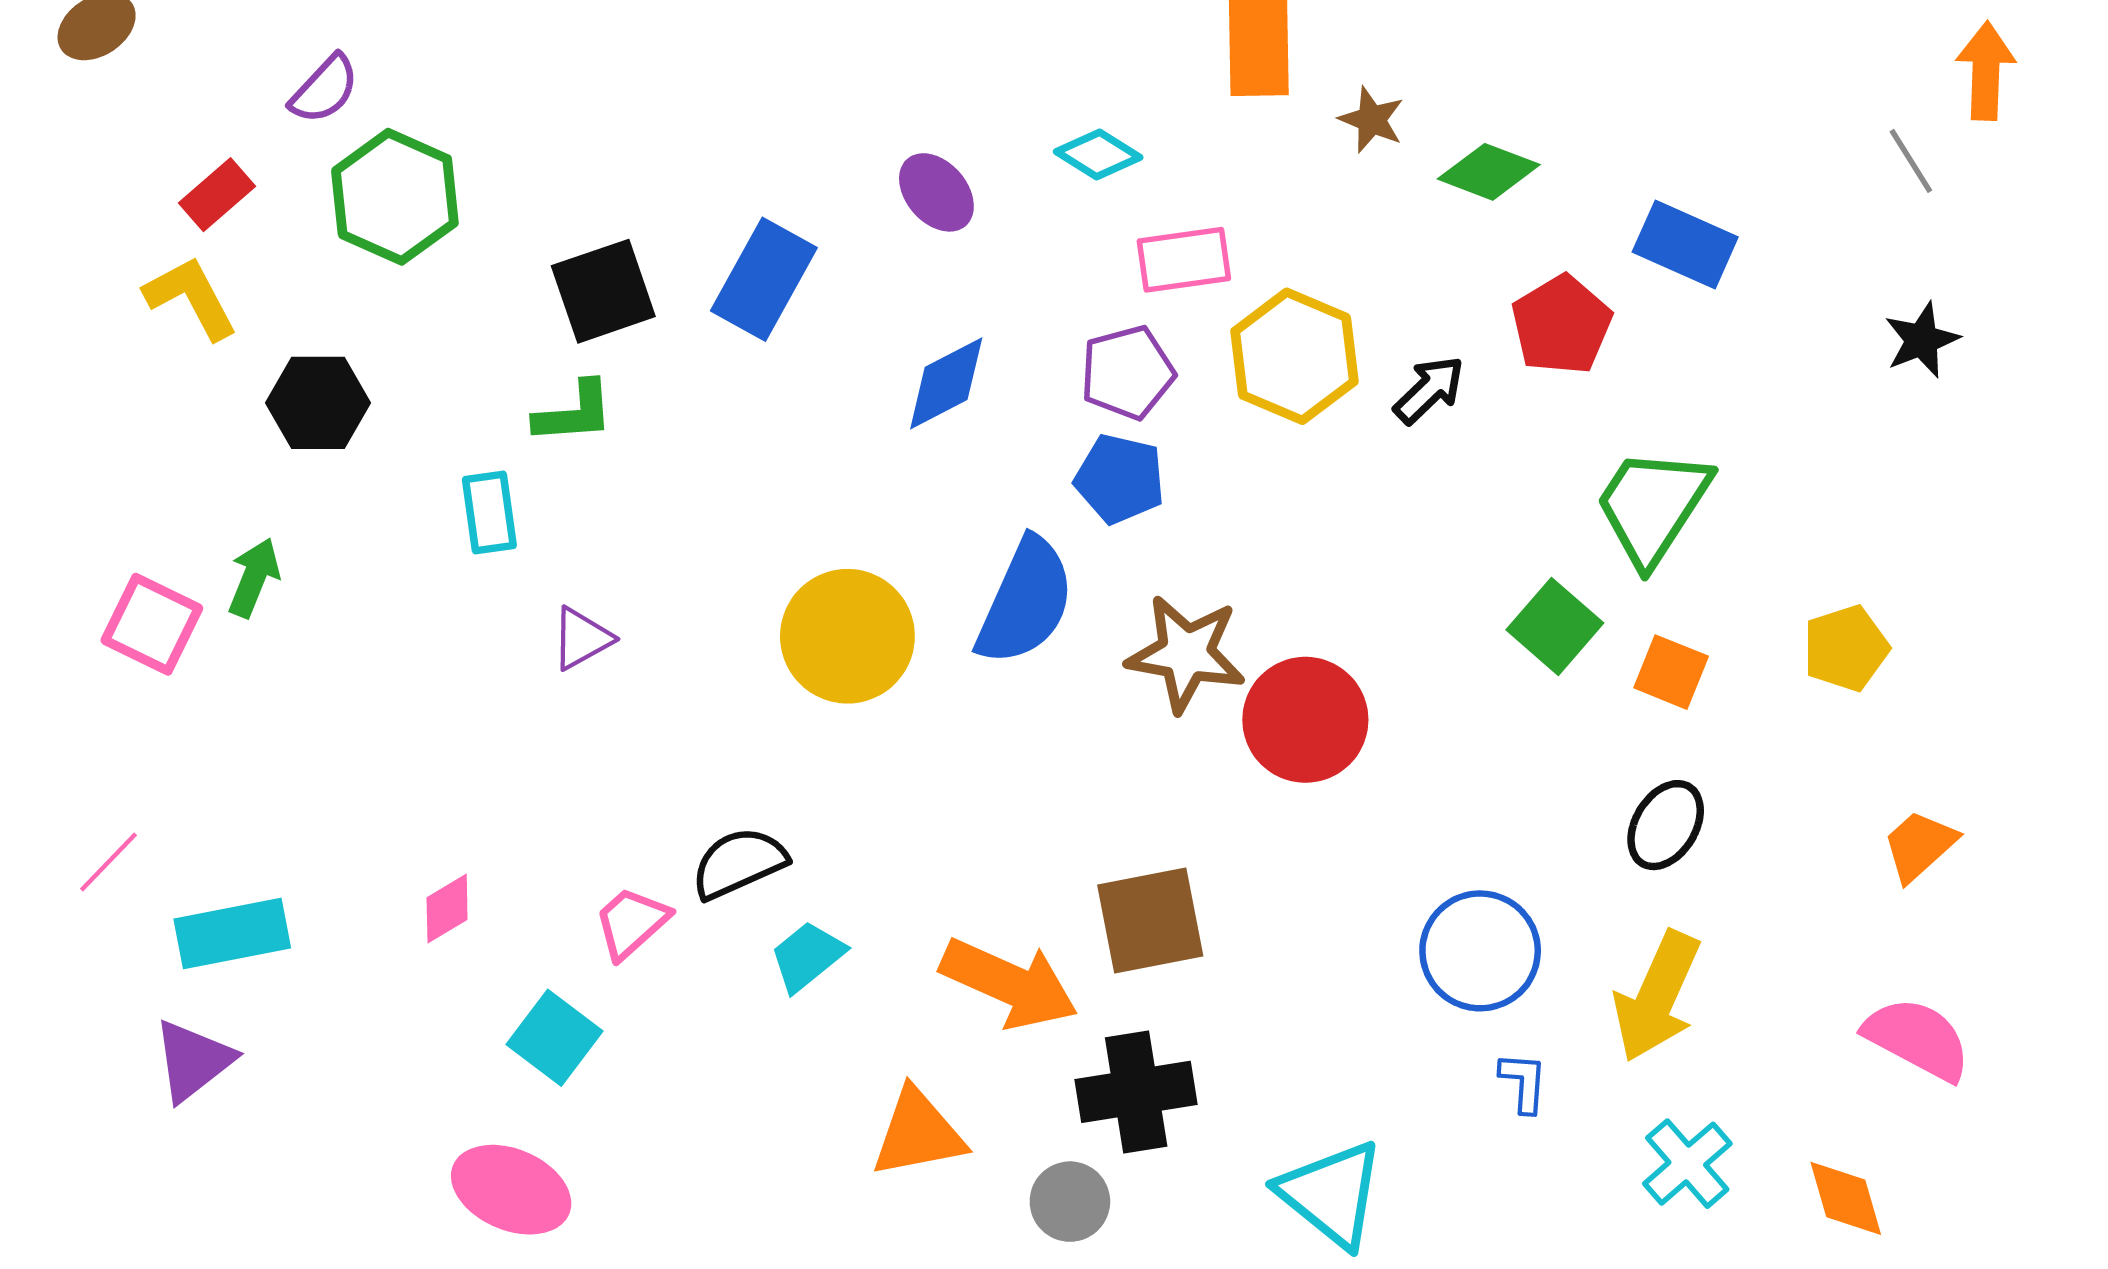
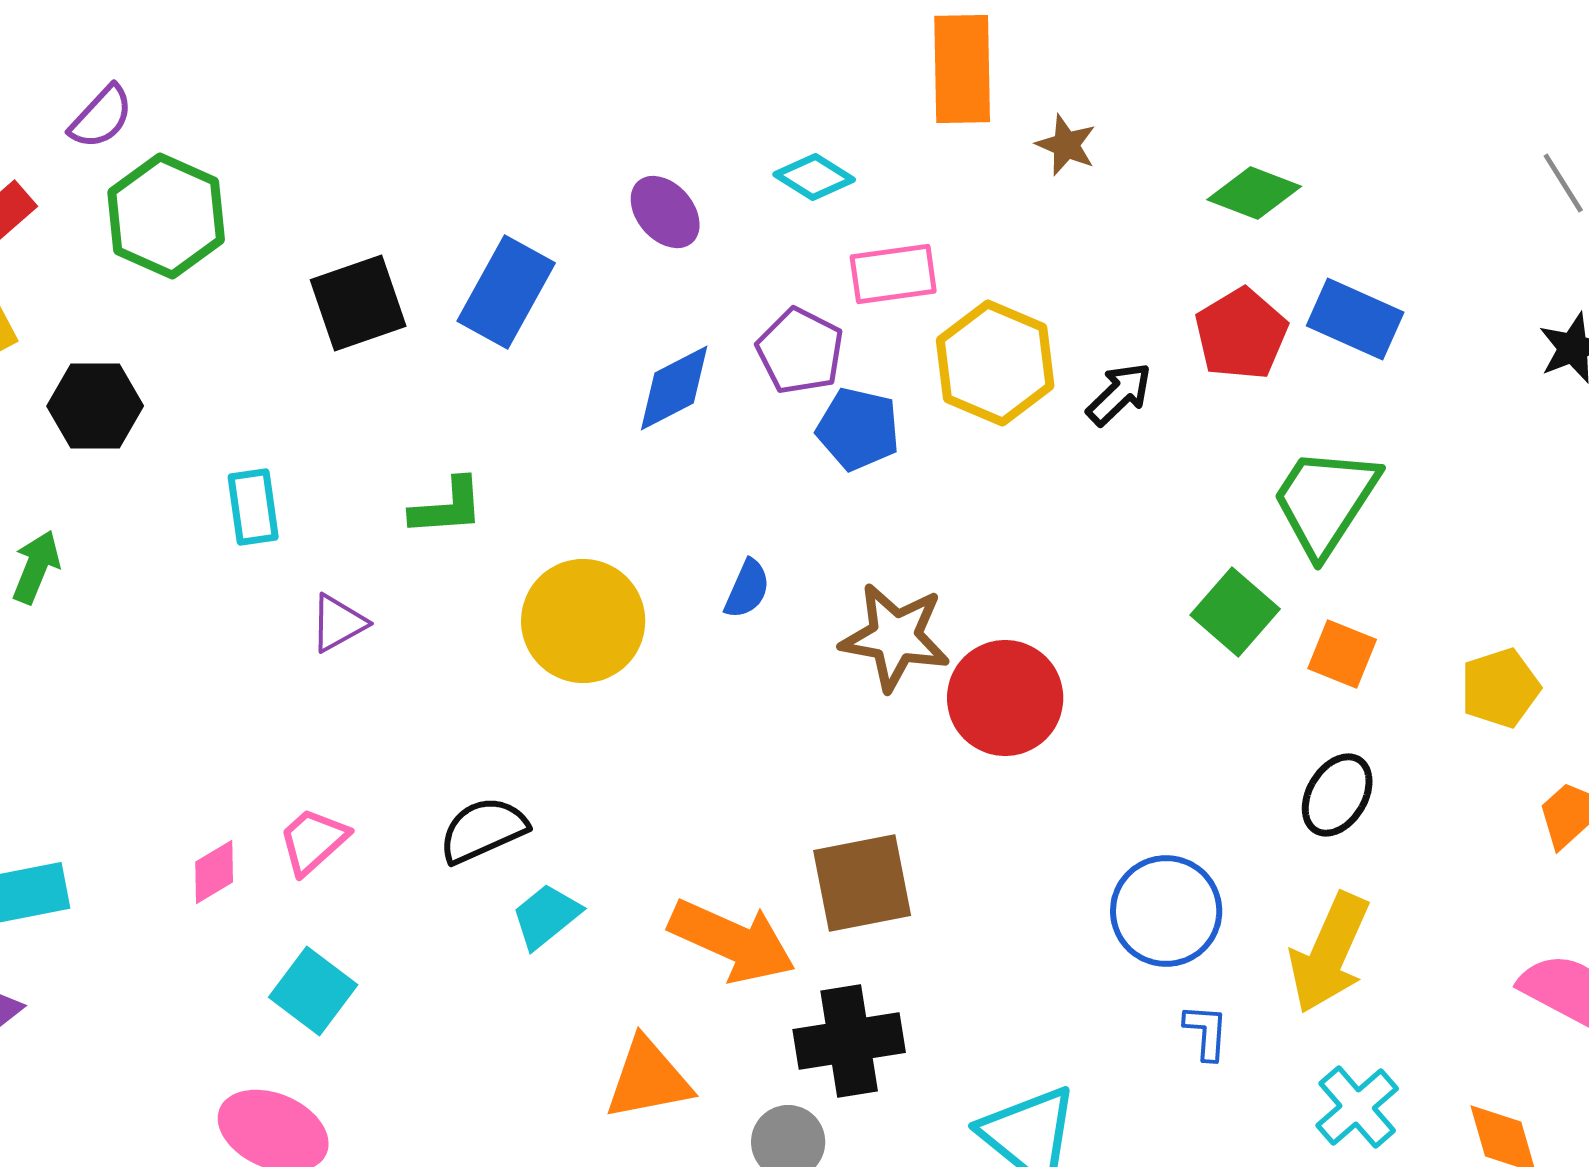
green diamond: (1489, 172) -> (1254, 193), moved
blue rectangle: (1685, 245) -> (1355, 319), moved
purple pentagon: (1127, 373) -> (800, 351), moved, turned -30
green L-shape: (574, 413) -> (447, 507), moved
blue pentagon: (1120, 479) -> (858, 429), moved
blue semicircle: (1025, 602) -> (747, 589), size x0.5
yellow pentagon: (1846, 648) -> (1500, 688), moved
pink trapezoid: (632, 923) -> (313, 841), moved

